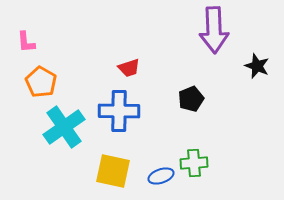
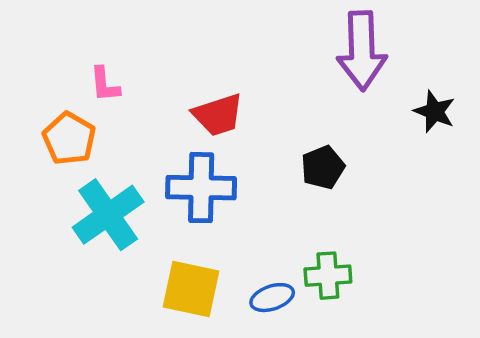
pink L-shape: (26, 42) -> (105, 84), moved
red trapezoid: (129, 68) -> (218, 115), size x1.4

